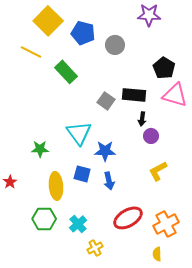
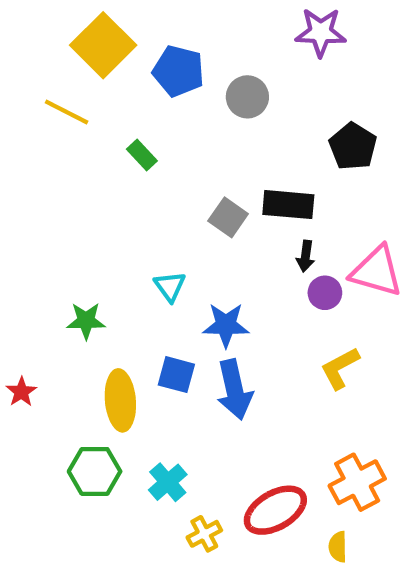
green rectangle: (66, 72) -> (142, 155), size x0.6
pink triangle: (175, 95) -> (377, 271), moved
cyan triangle: (79, 133) -> (170, 286), size x0.6
blue arrow: (109, 181) -> (234, 390), size x1.5
red ellipse: (128, 218) -> (275, 510), moved

